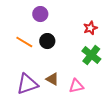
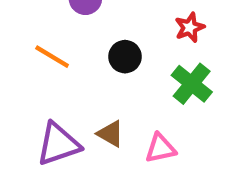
black circle: (47, 41) -> (125, 57), moved

